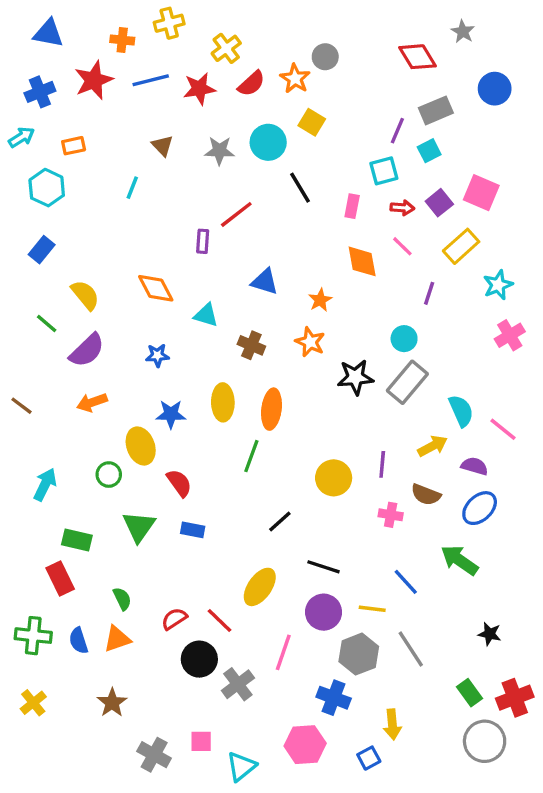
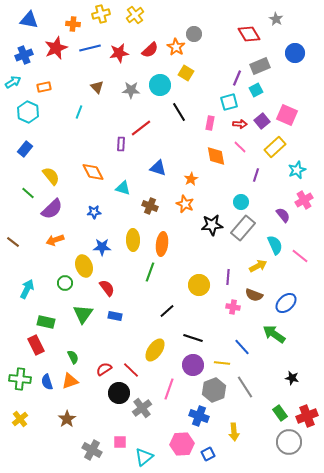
yellow cross: (226, 48) -> (135, 15), moved
purple semicircle: (475, 466) -> (283, 215), moved, turned 35
blue square: (369, 758) -> (208, 454), moved

